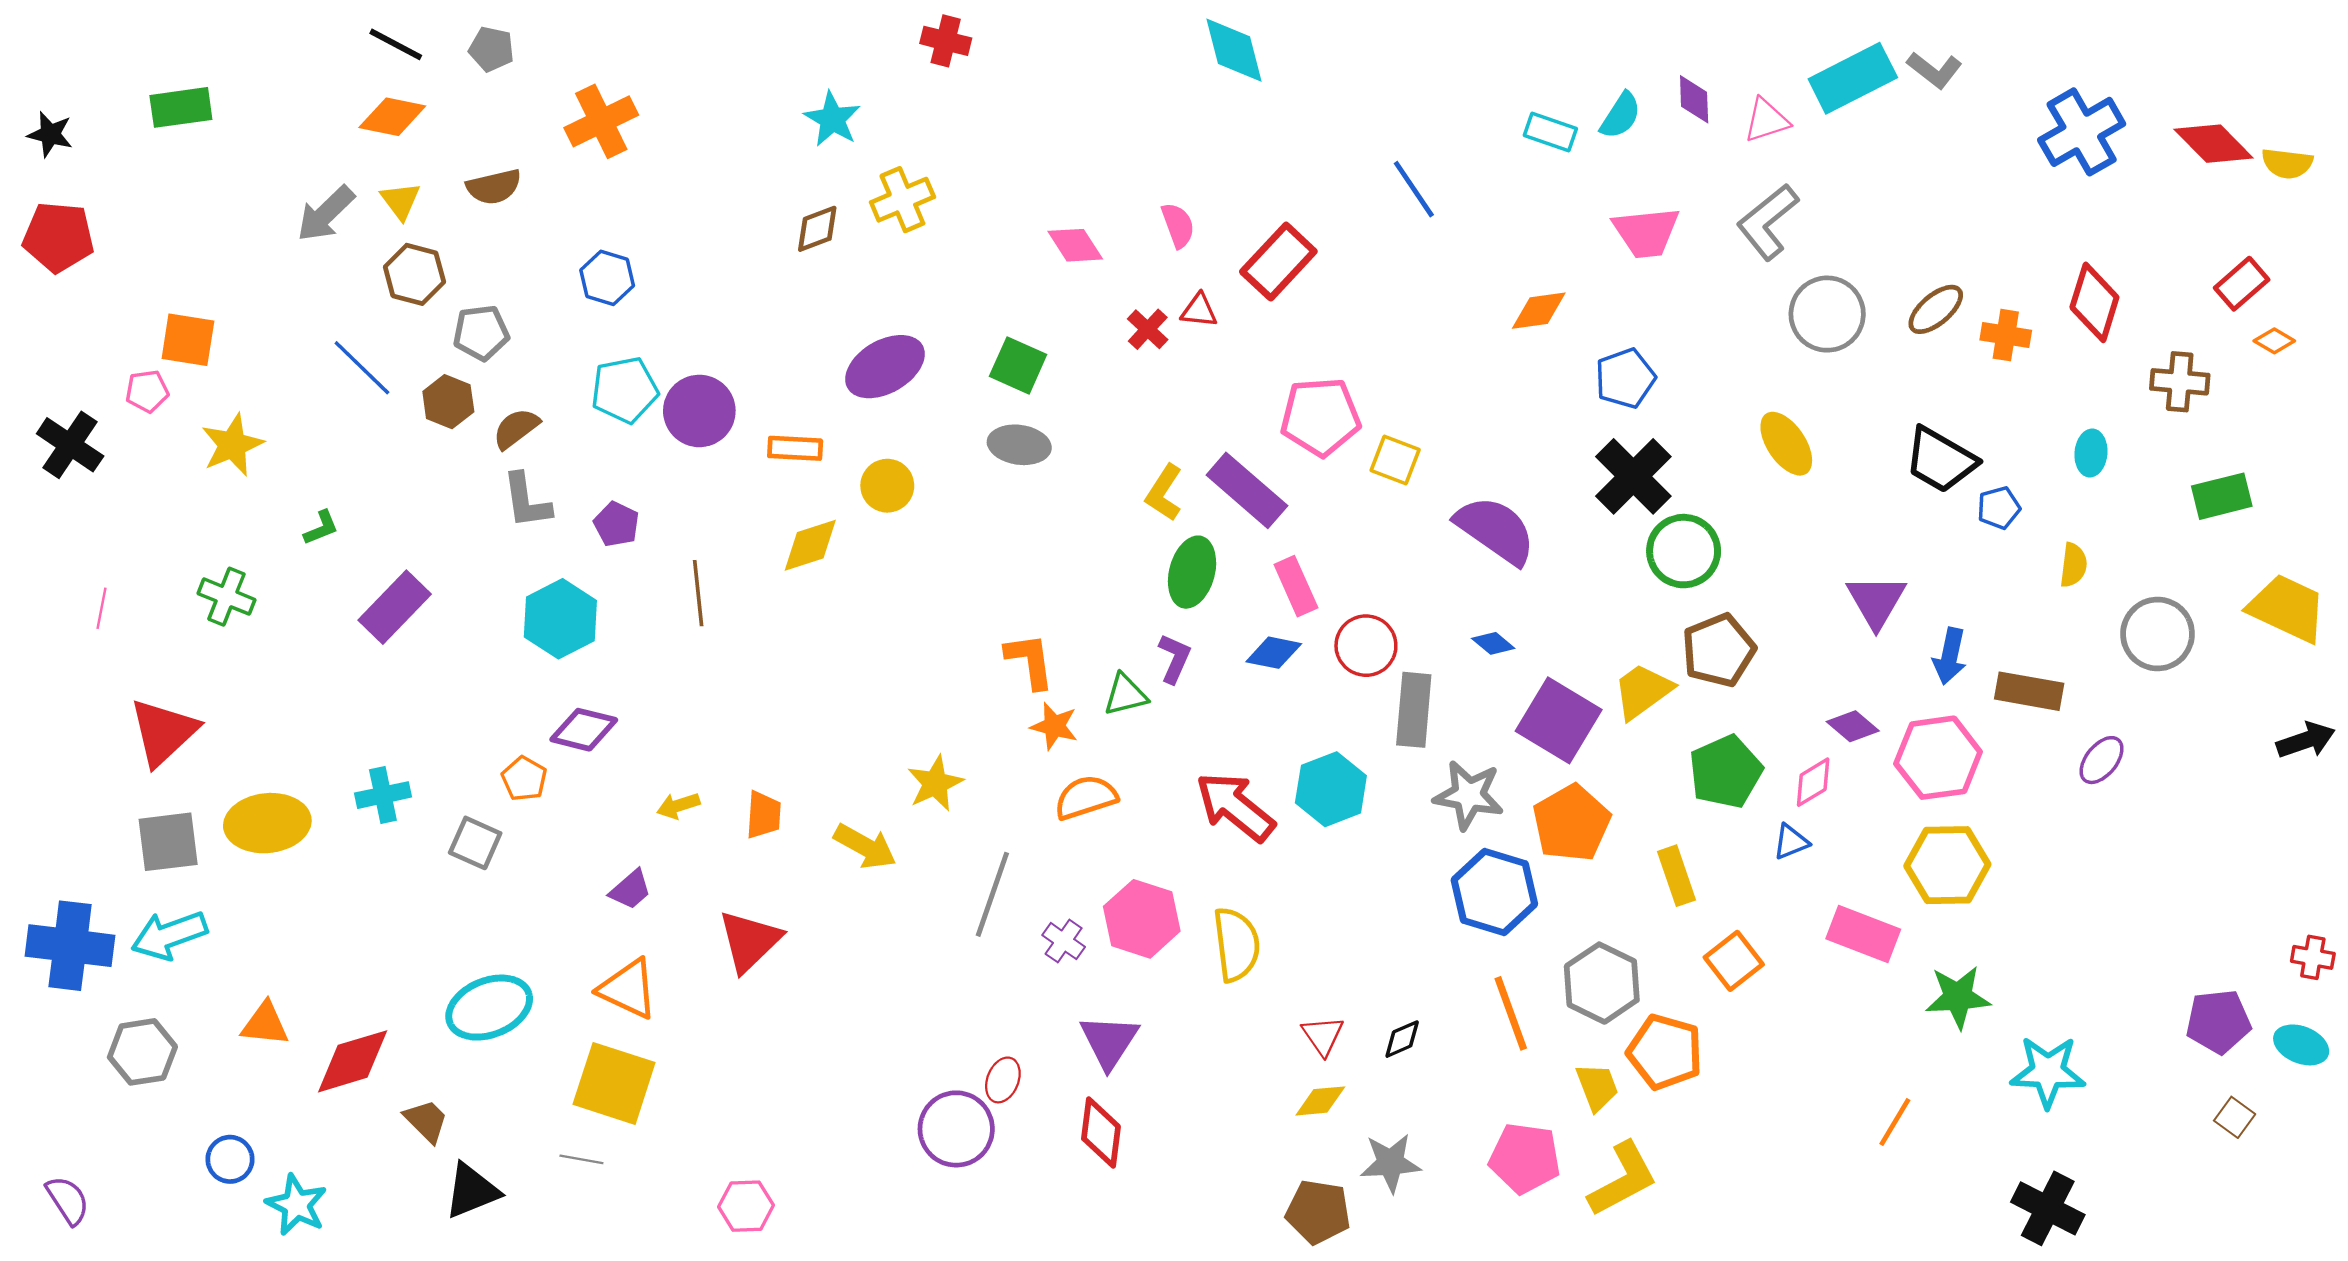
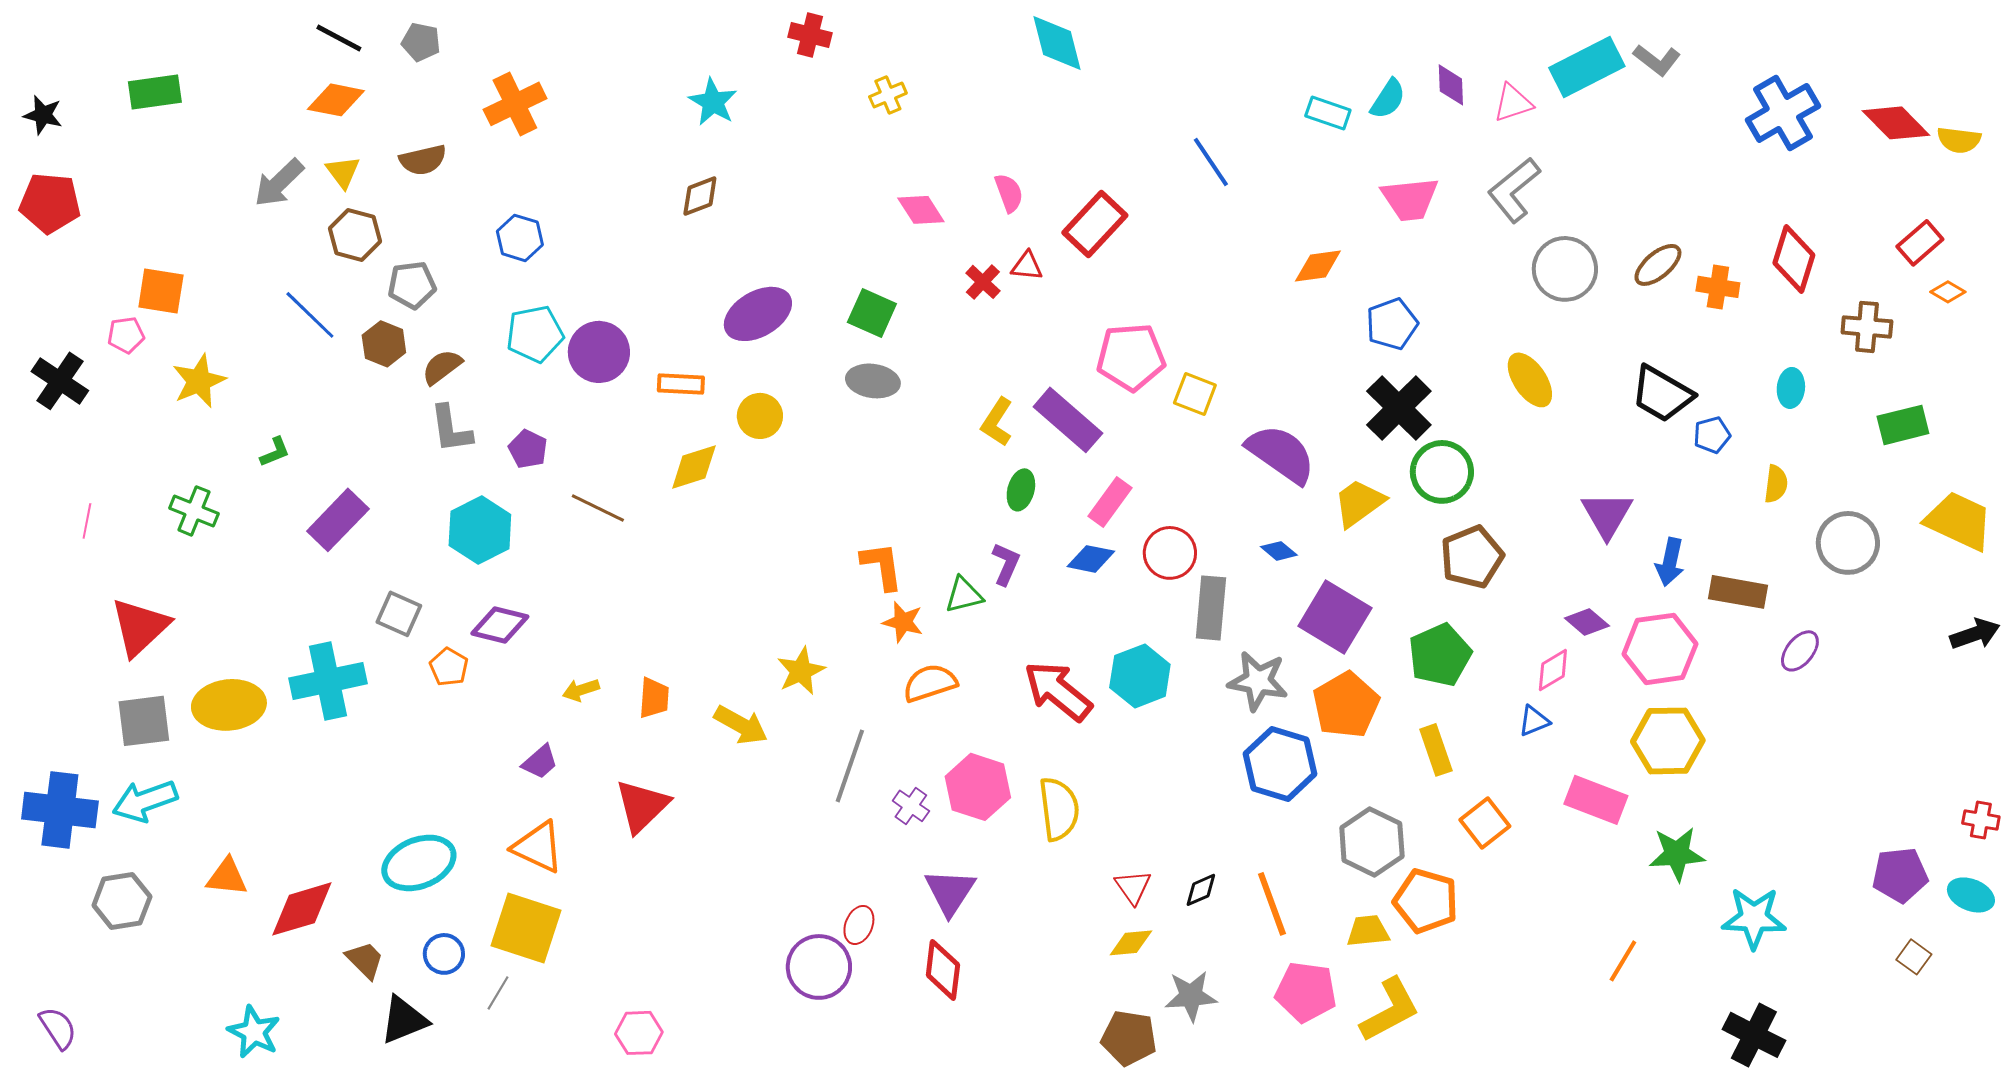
yellow cross: (902, 200) -> (888, 95), moved, size x0.7
green ellipse: (1192, 572) -> (1021, 490), size x0.7
pink rectangle: (1296, 586) -> (1110, 502), turned 60
brown line: (698, 593) -> (598, 508), turned -58
yellow trapezoid: (1643, 691) -> (1359, 503), moved
green pentagon: (1726, 772) -> (1440, 655), moved
cyan cross: (383, 795) -> (328, 681), size x1.6
gray square: (475, 843) -> (399, 614), moved
orange line: (1511, 1013) -> (1272, 904), moved
yellow trapezoid: (1597, 1087) -> (1368, 931), turned -75
blue circle: (230, 1159) -> (444, 954), moved
gray line: (581, 1159) -> (498, 993), turned -69

